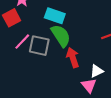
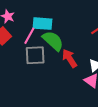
pink line: (22, 42) -> (29, 36), moved

